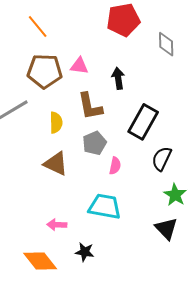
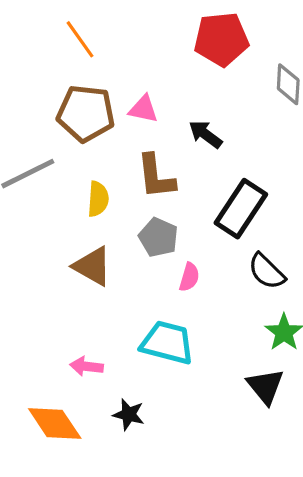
black arrow: (118, 78) -> (206, 134), turned -50
gray pentagon: (94, 143) -> (158, 237), turned -30
black semicircle: (162, 159) -> (267, 271), turned -75

